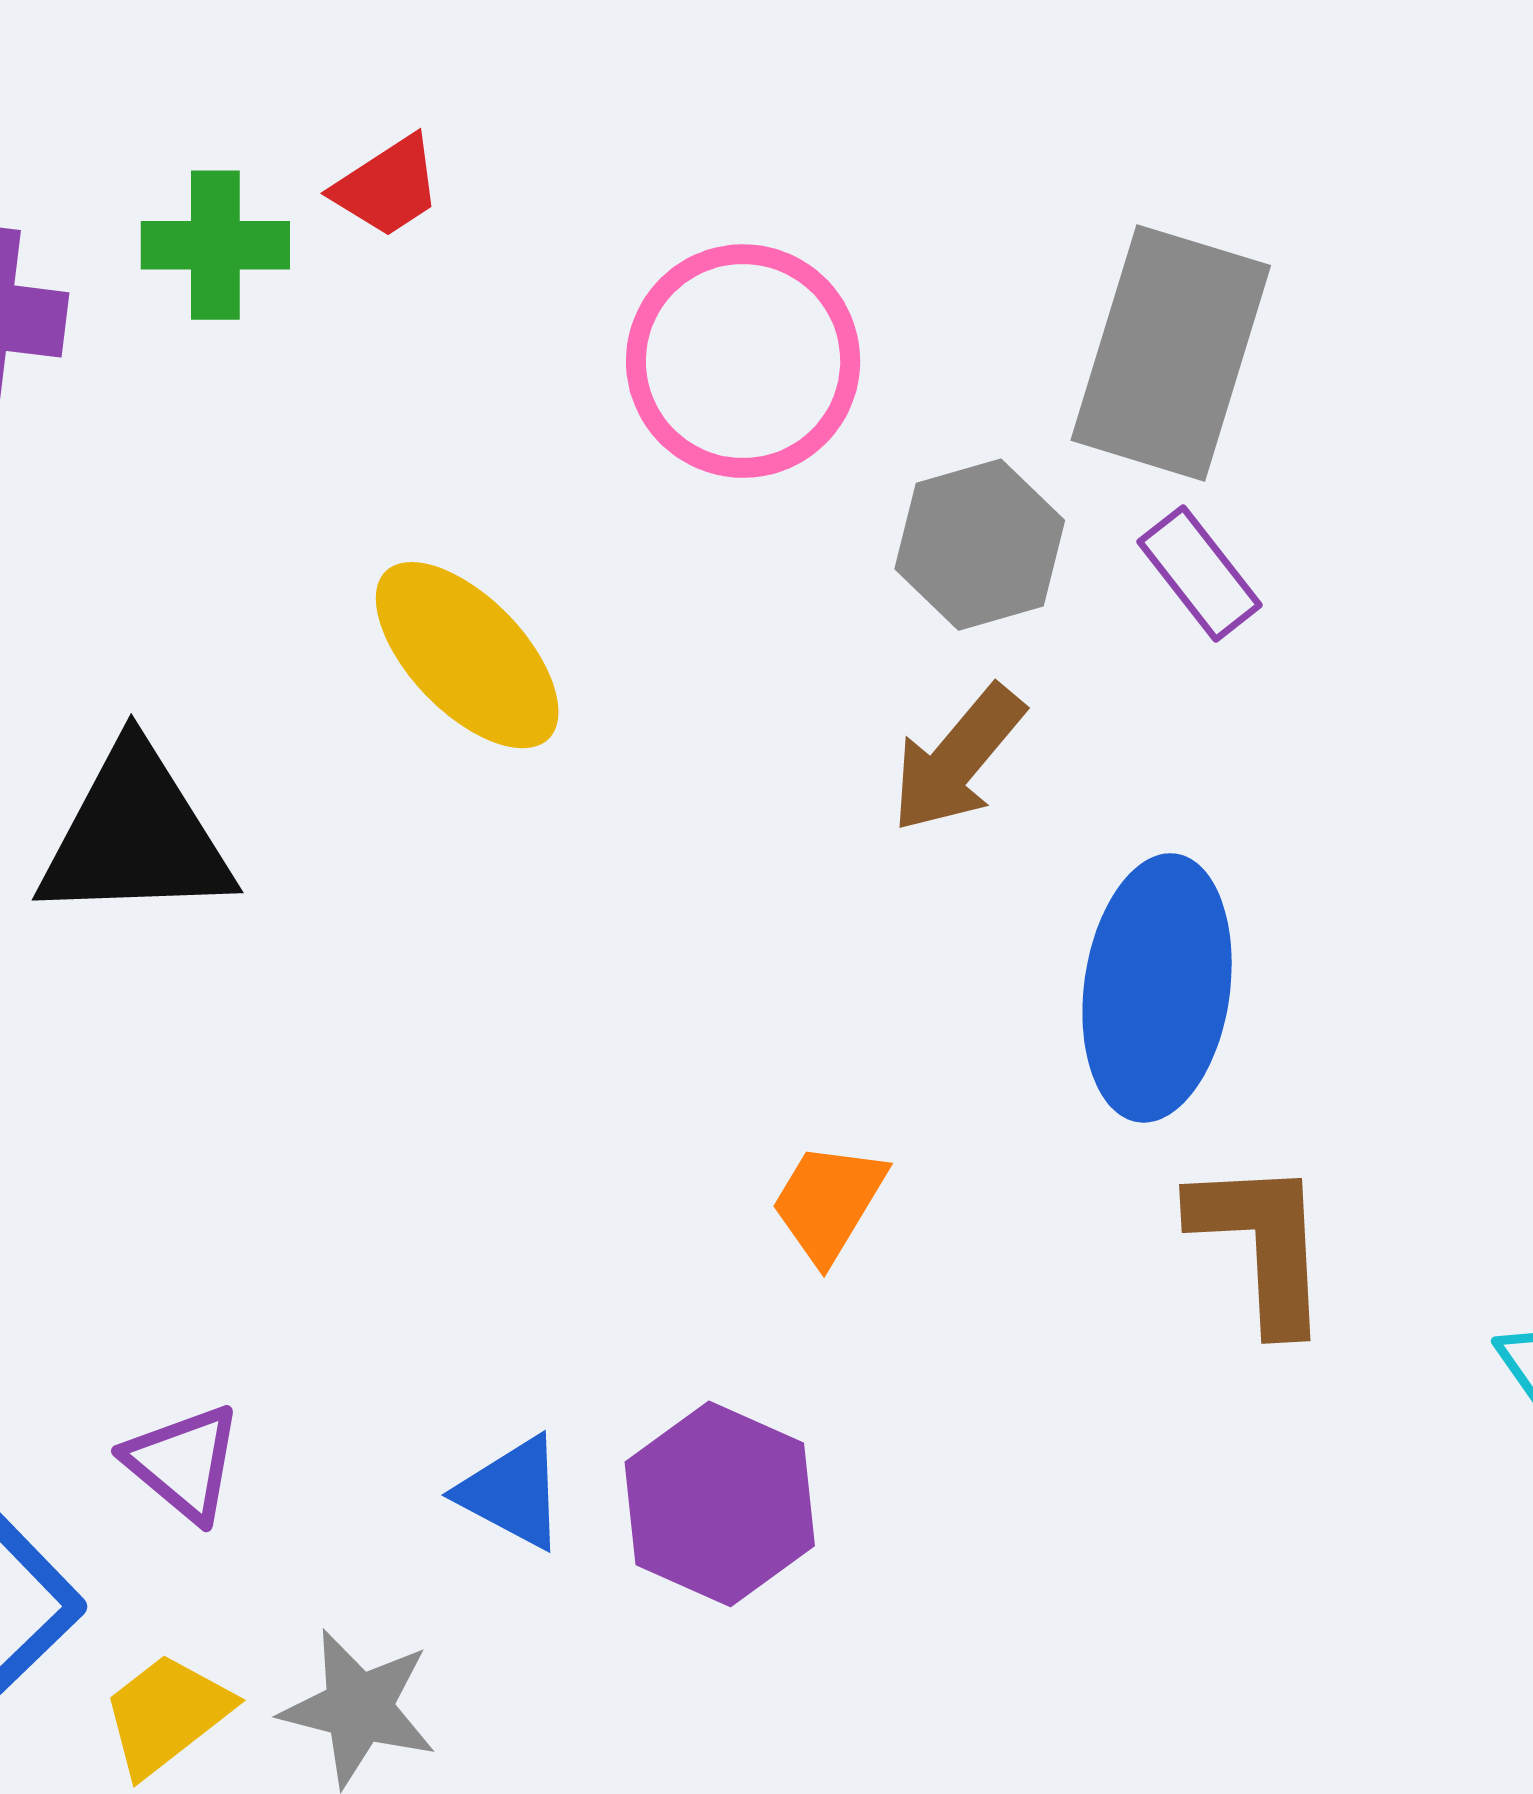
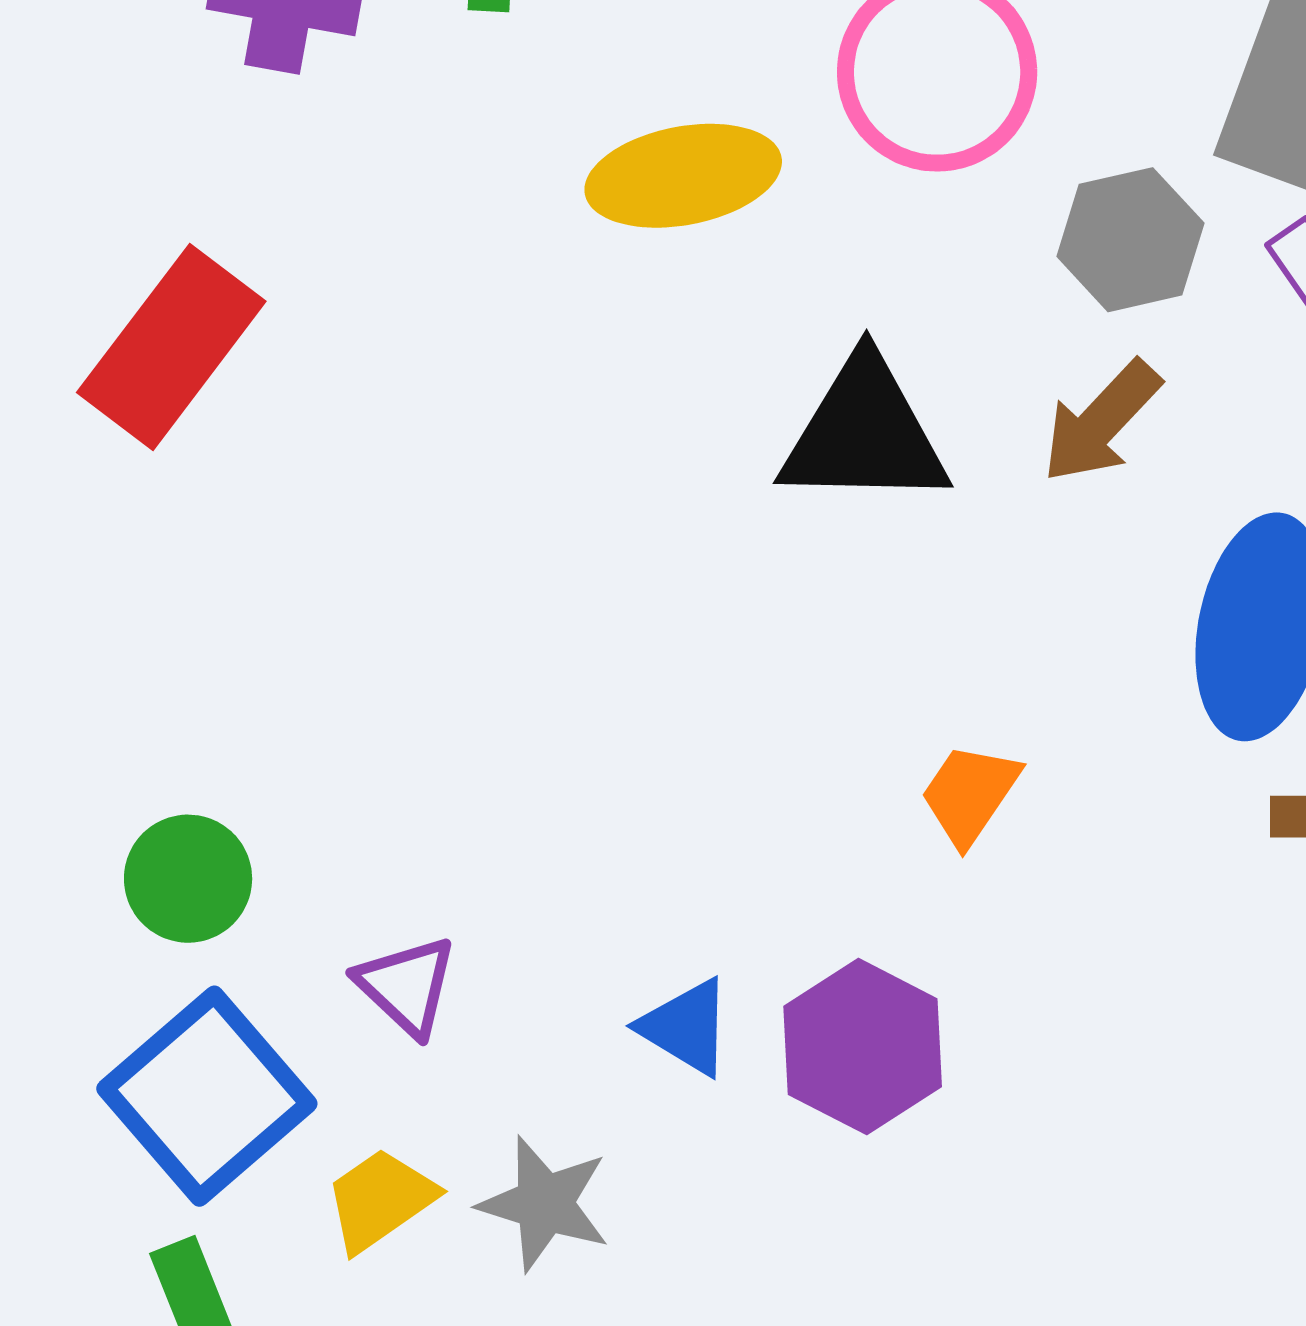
yellow ellipse: (467, 655) -> (683, 176), moved, turned -60
black triangle: (136, 836) -> (864, 433), moved

